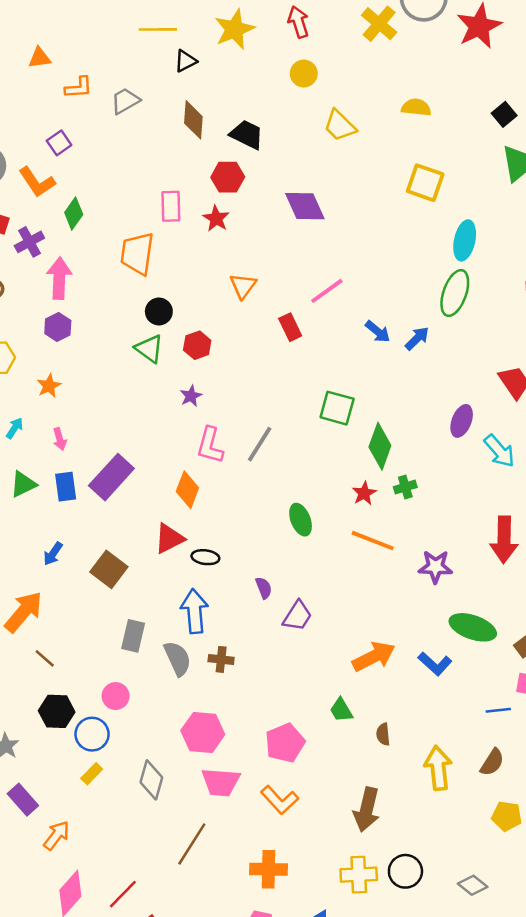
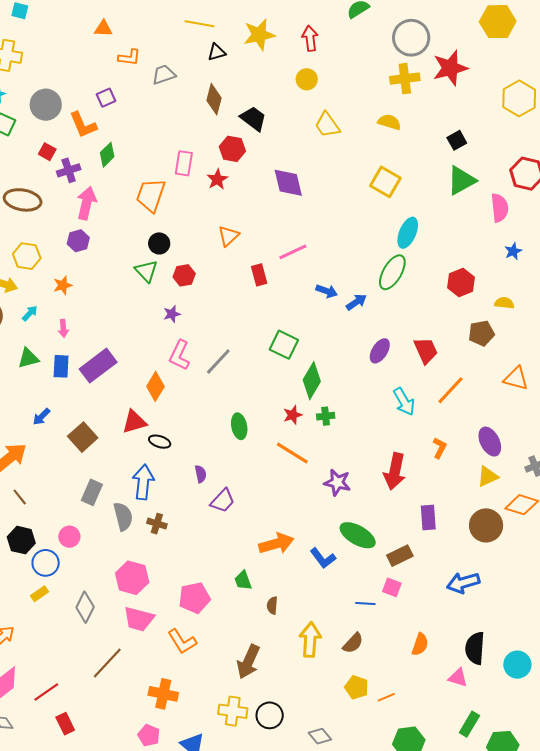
yellow cross: (379, 24) -> (405, 79), moved, turned 32
blue arrow: (378, 332) -> (327, 291), turned -30
purple ellipse: (462, 421) -> (380, 351), moved

